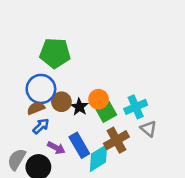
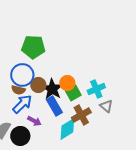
black star: (79, 107) -> (52, 89), size x1.5
brown semicircle: (36, 108) -> (18, 90), turned -144
blue arrow: (41, 126) -> (22, 104), size x1.5
blue rectangle: (79, 145) -> (54, 106), moved

